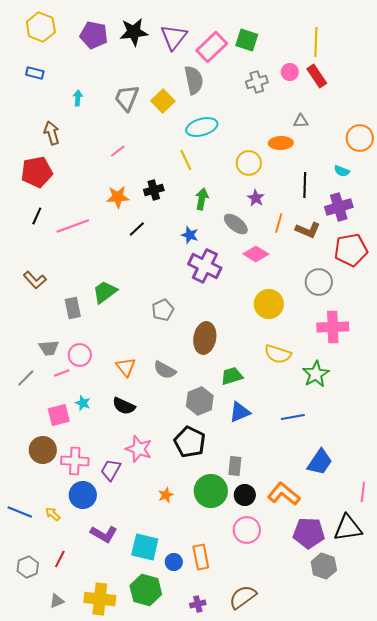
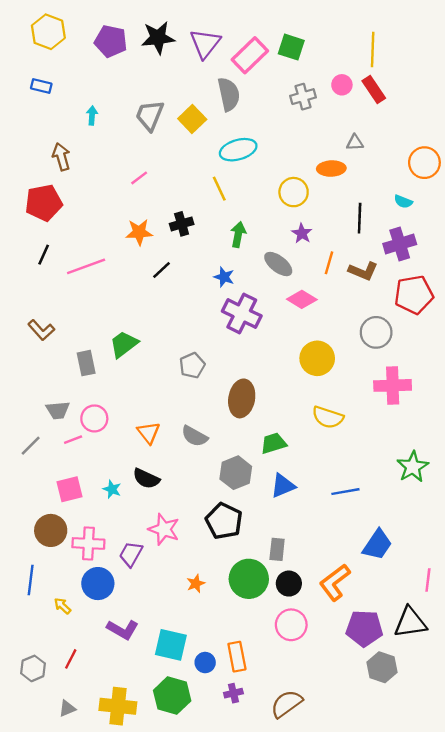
green star: (316, 374) -> (413, 467), moved
cyan star: (83, 403) -> (112, 489), moved
orange L-shape: (284, 494) -> (335, 582), turned -76
blue line: (20, 512) -> (31, 580), moved, turned 75
purple cross: (198, 604) -> (233, 693), moved

